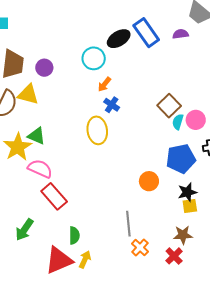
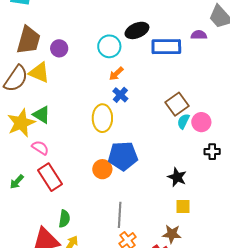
blue rectangle: (146, 33) -> (166, 47), moved, turned -64
blue pentagon: (181, 159) -> (123, 156), moved
pink semicircle: (40, 169) -> (40, 148), size x0.7
orange circle: (149, 181) -> (102, 169), moved
black star: (187, 192) -> (177, 177), moved, turned 30
green arrow: (24, 230) -> (17, 182), moved, size x0.7

